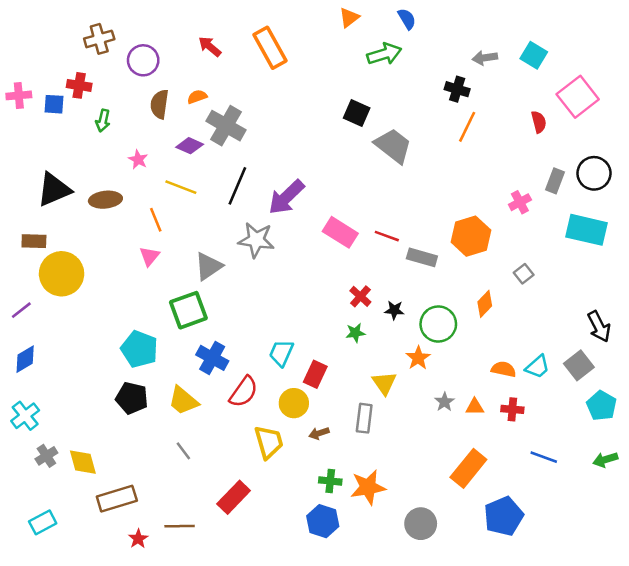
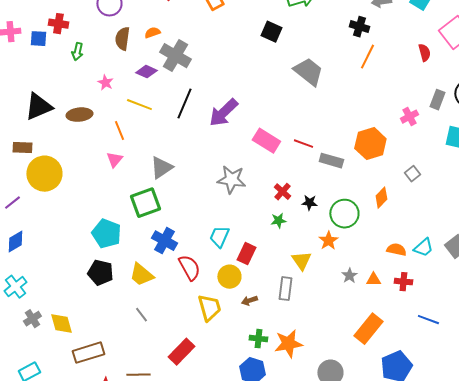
black square: (357, 113) -> (271, 32), moved
gray star: (256, 240) -> (231, 180), moved
red semicircle: (244, 392) -> (189, 268), turned -64

